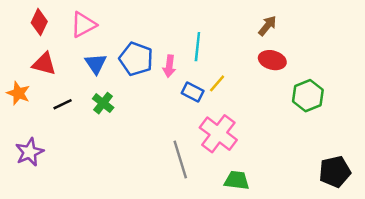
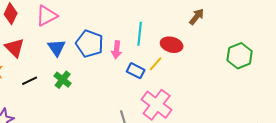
red ellipse: (272, 60) -> (172, 45), moved
red triangle: (44, 64) -> (15, 48), turned 30
green hexagon: (308, 96) -> (240, 56), moved

